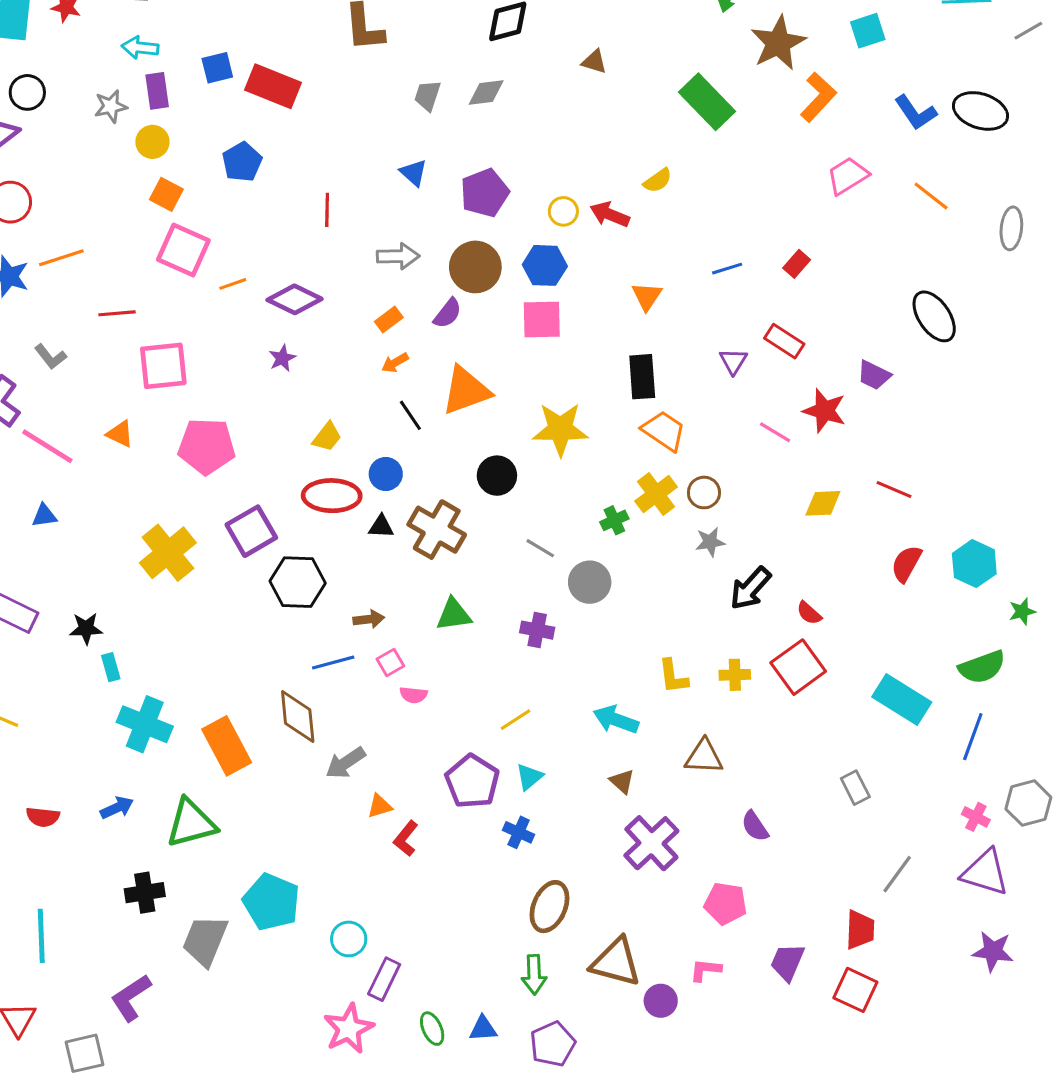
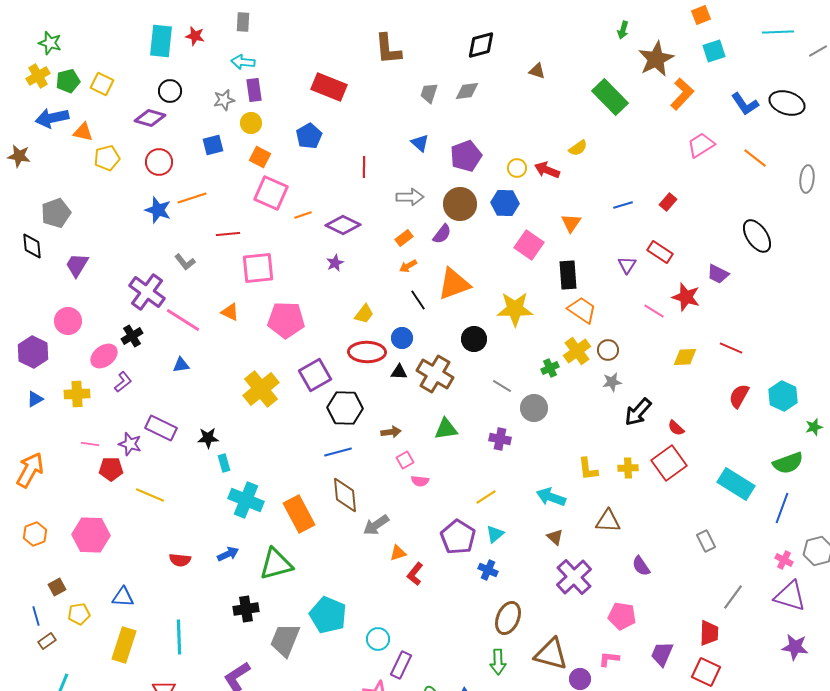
blue square: (217, 68) -> (213, 145), moved
pink square: (542, 320) -> (529, 245), moved, turned 36
blue line: (333, 662) -> (338, 452), moved

